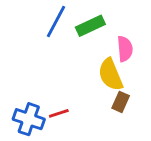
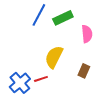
yellow semicircle: (111, 75) -> (54, 57), moved, turned 50
blue cross: (29, 119) -> (20, 83), turned 30

